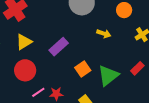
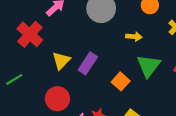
yellow triangle: (24, 42) -> (61, 61), moved
green triangle: (108, 76) -> (149, 66), moved

